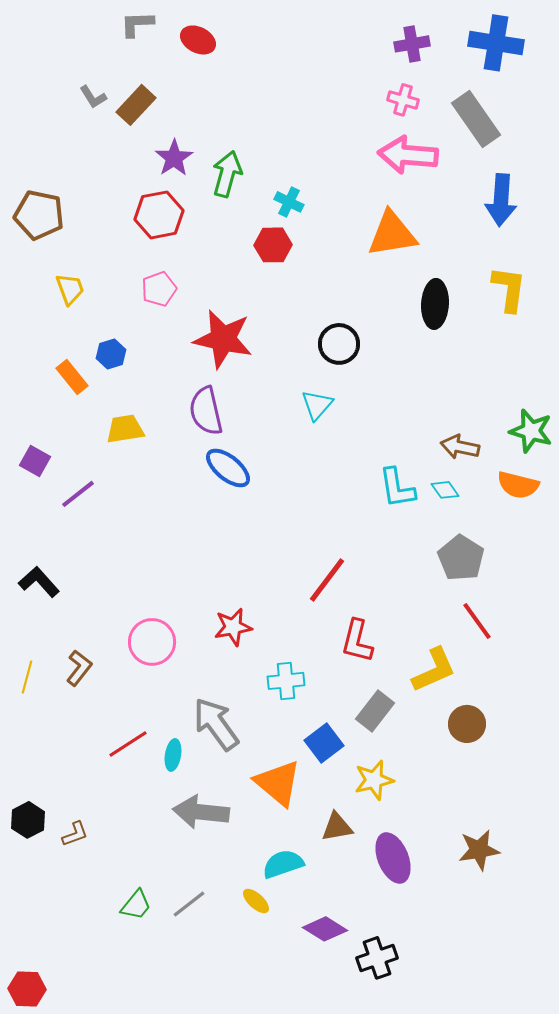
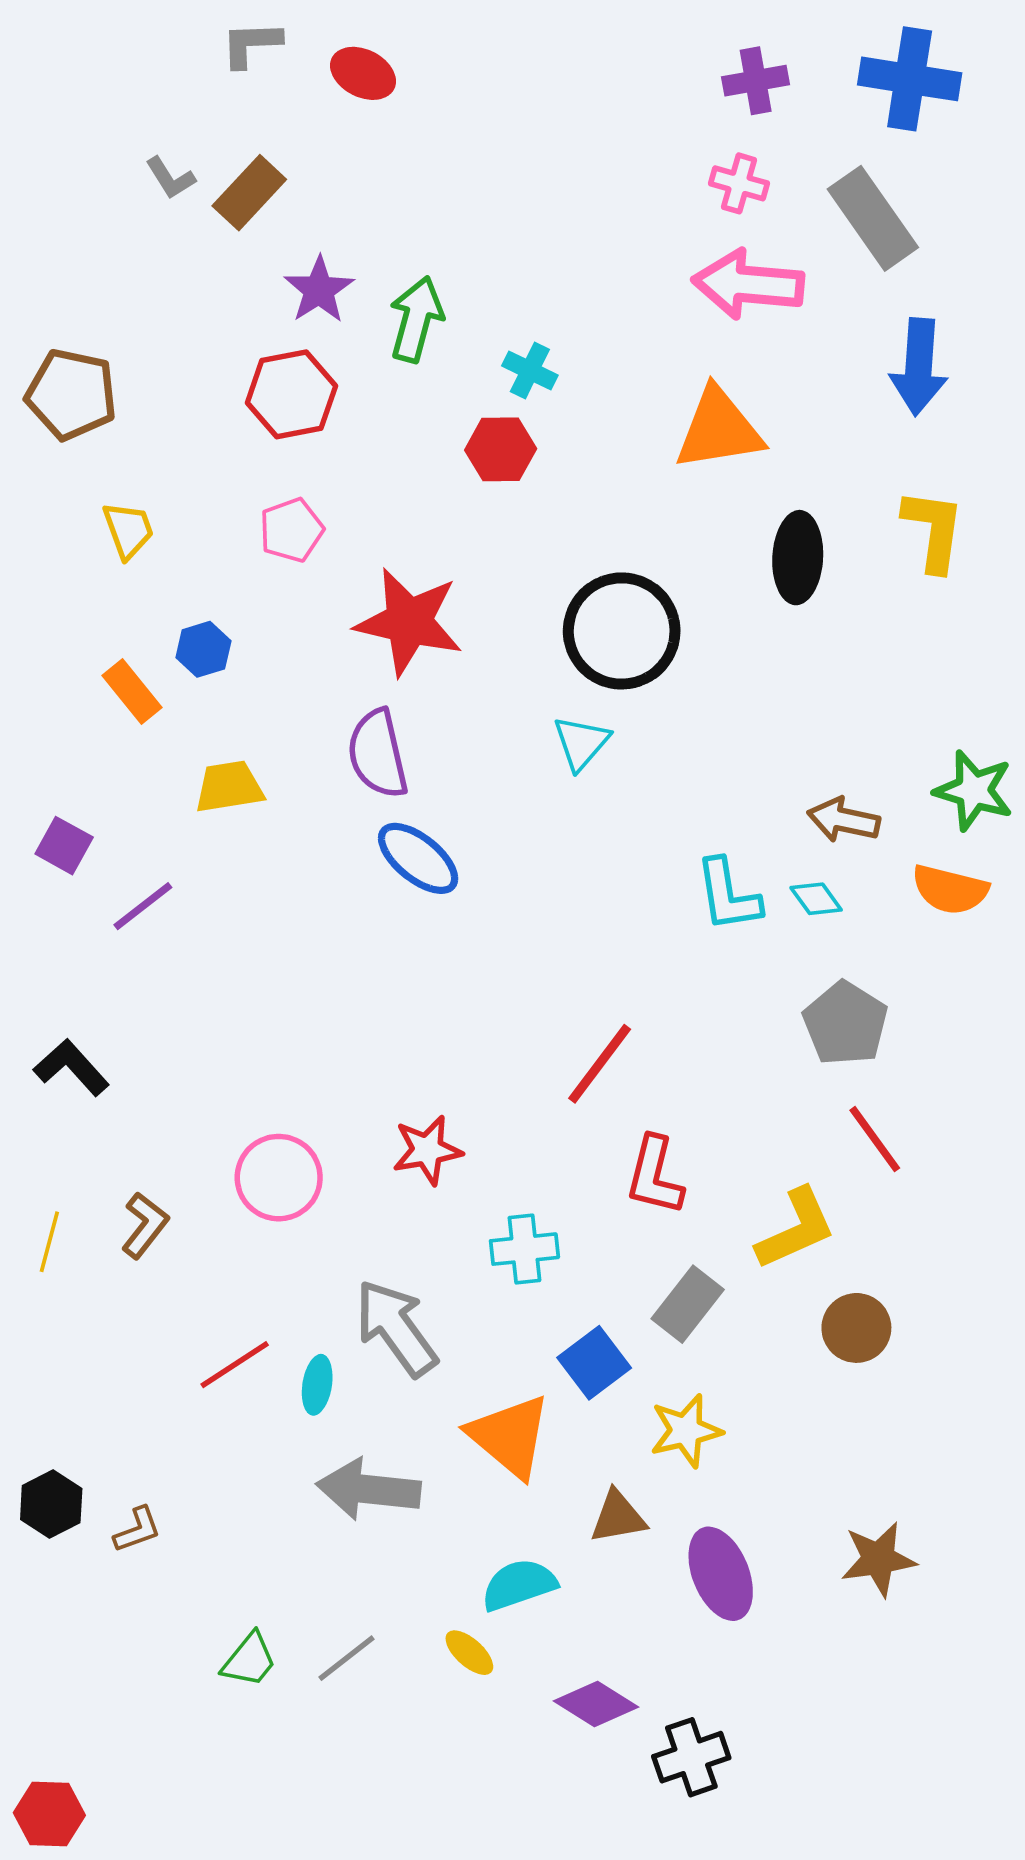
black circle: (339, 344) -> (622, 631), size x1.5

